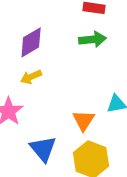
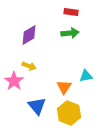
yellow arrow: (31, 77) -> (29, 66), moved, turned -136

